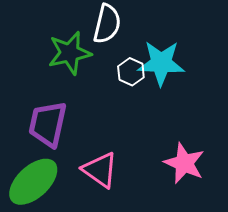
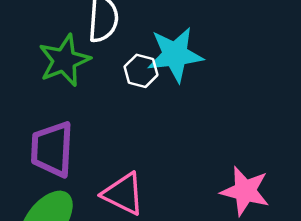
pink star: (184, 163) -> (245, 191), moved

